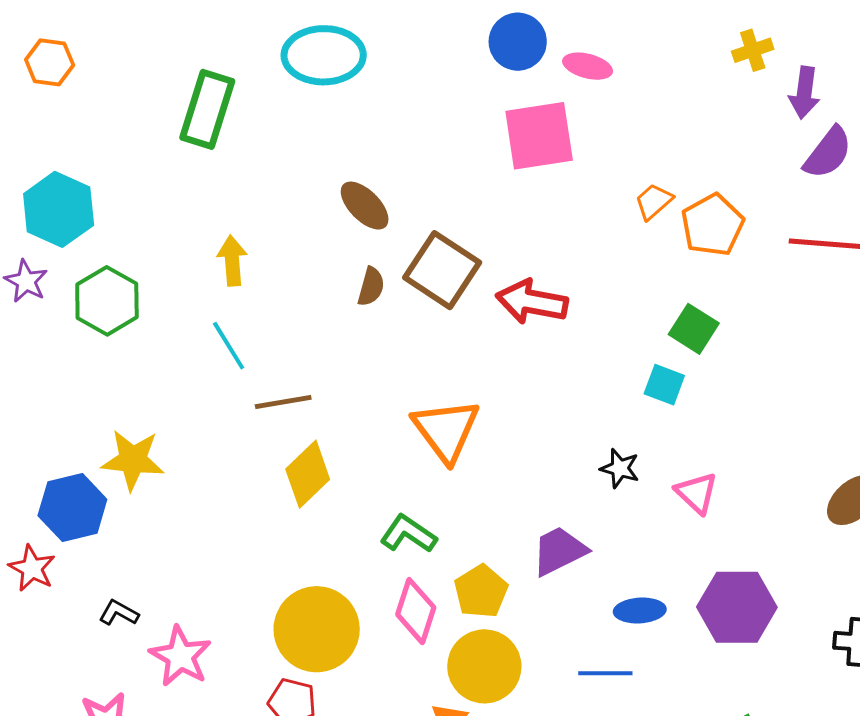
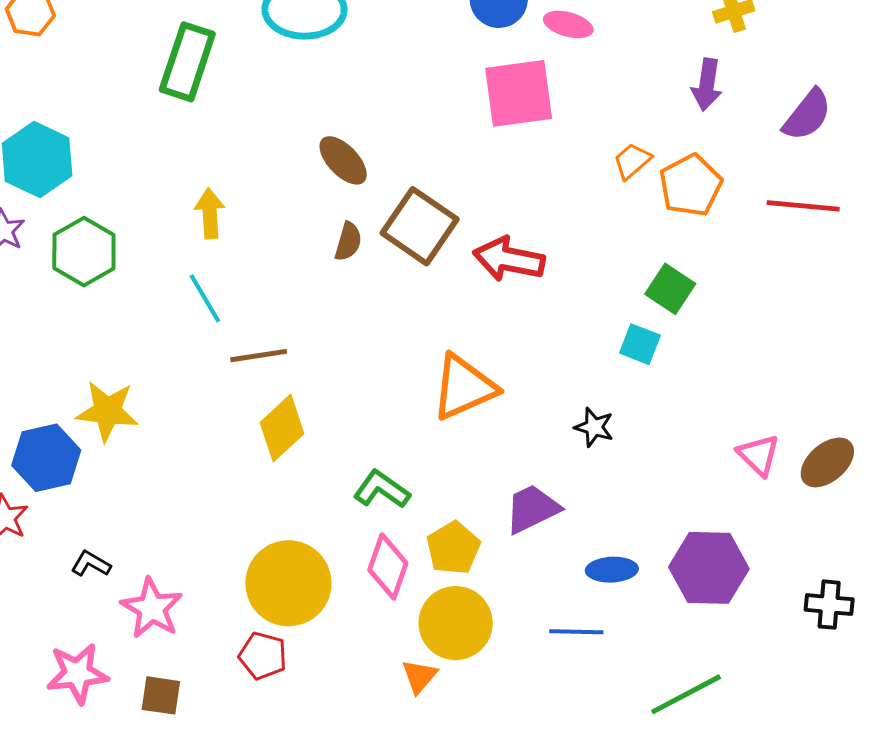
purple arrow: (804, 93) -> (707, 85), moved
orange triangle: (446, 430) -> (464, 387), moved, turned 42
pink triangle: (697, 493) -> (759, 455), moved

